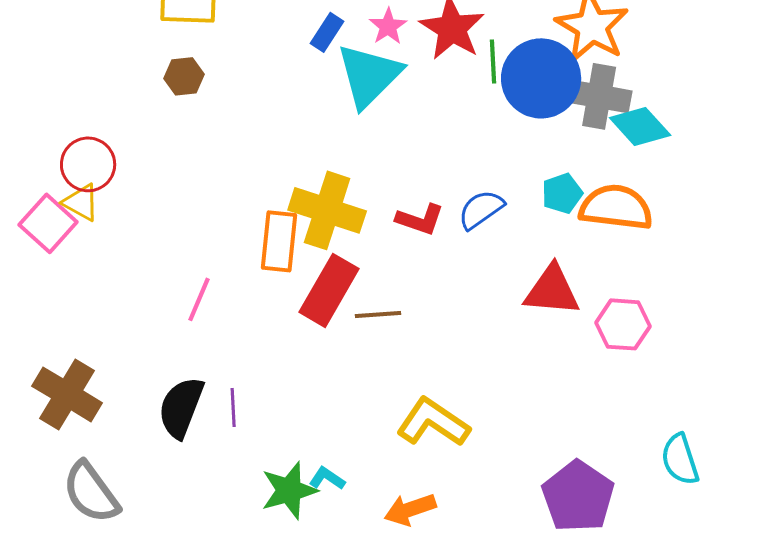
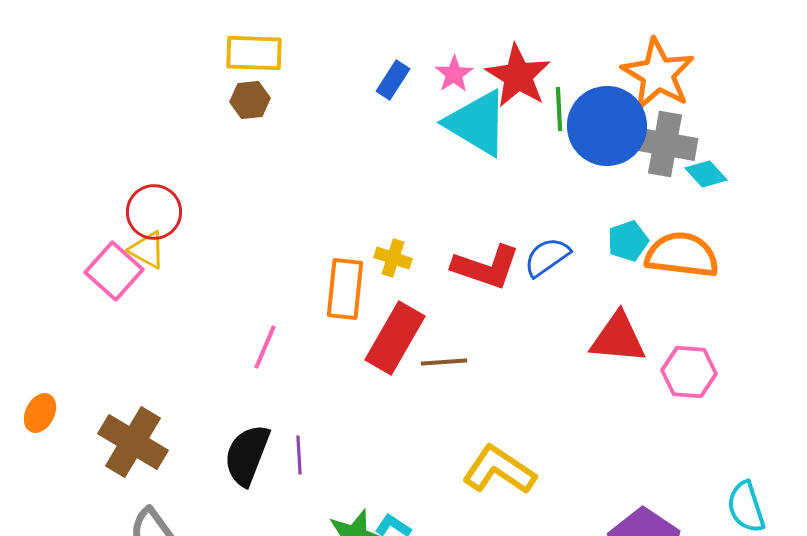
cyan triangle: (369, 75) -> (477, 123), moved, turned -44
brown hexagon: (184, 76) -> (250, 100), moved
cyan diamond: (640, 126) -> (706, 174), size x0.7
yellow cross: (327, 210) -> (393, 258), size x0.5
red L-shape: (420, 219) -> (486, 267), size x1.4

